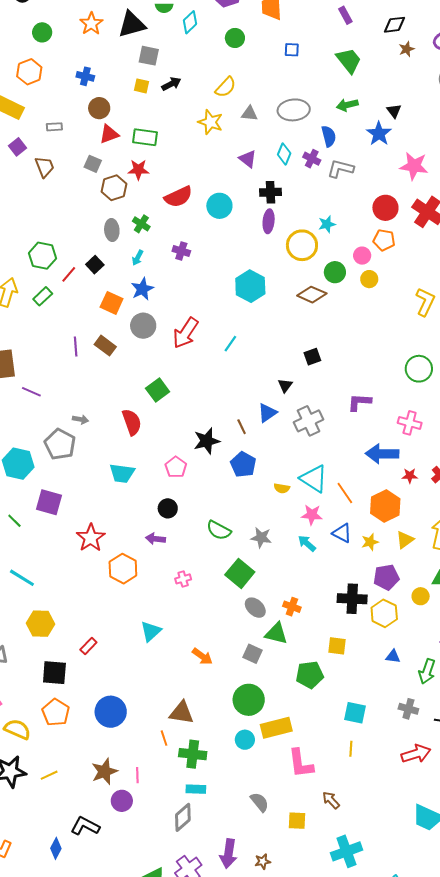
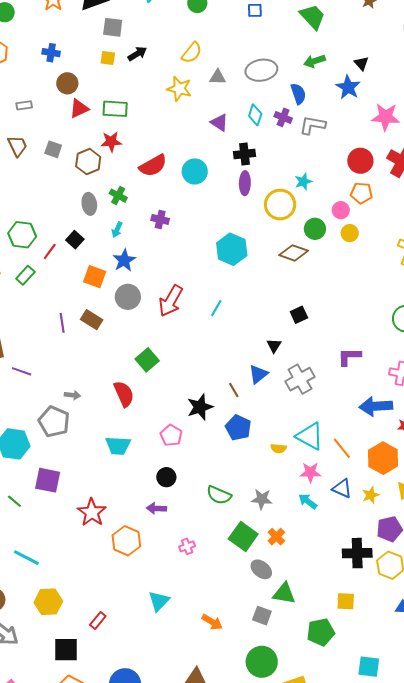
gray square: (93, 164) -> (53, 149), moved
orange cross: (292, 607) -> (276, 537), moved, turned 30

